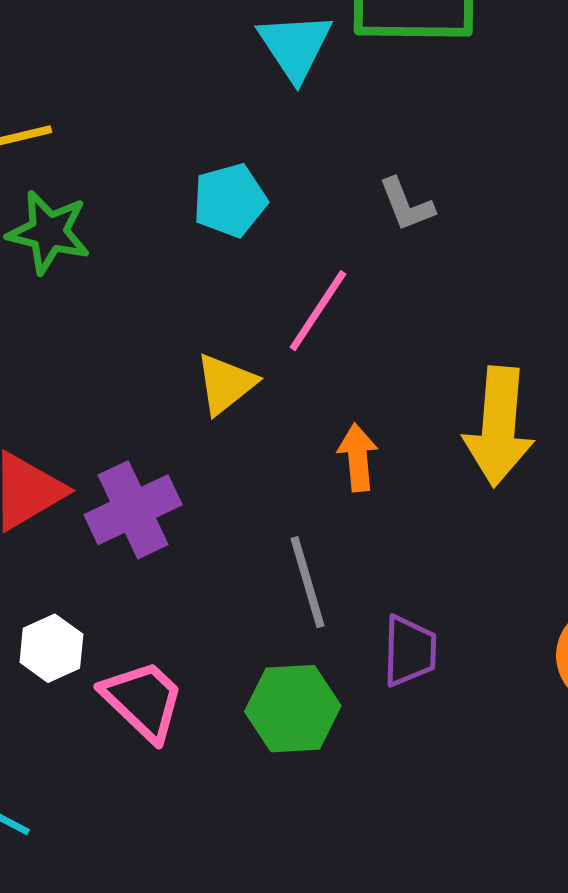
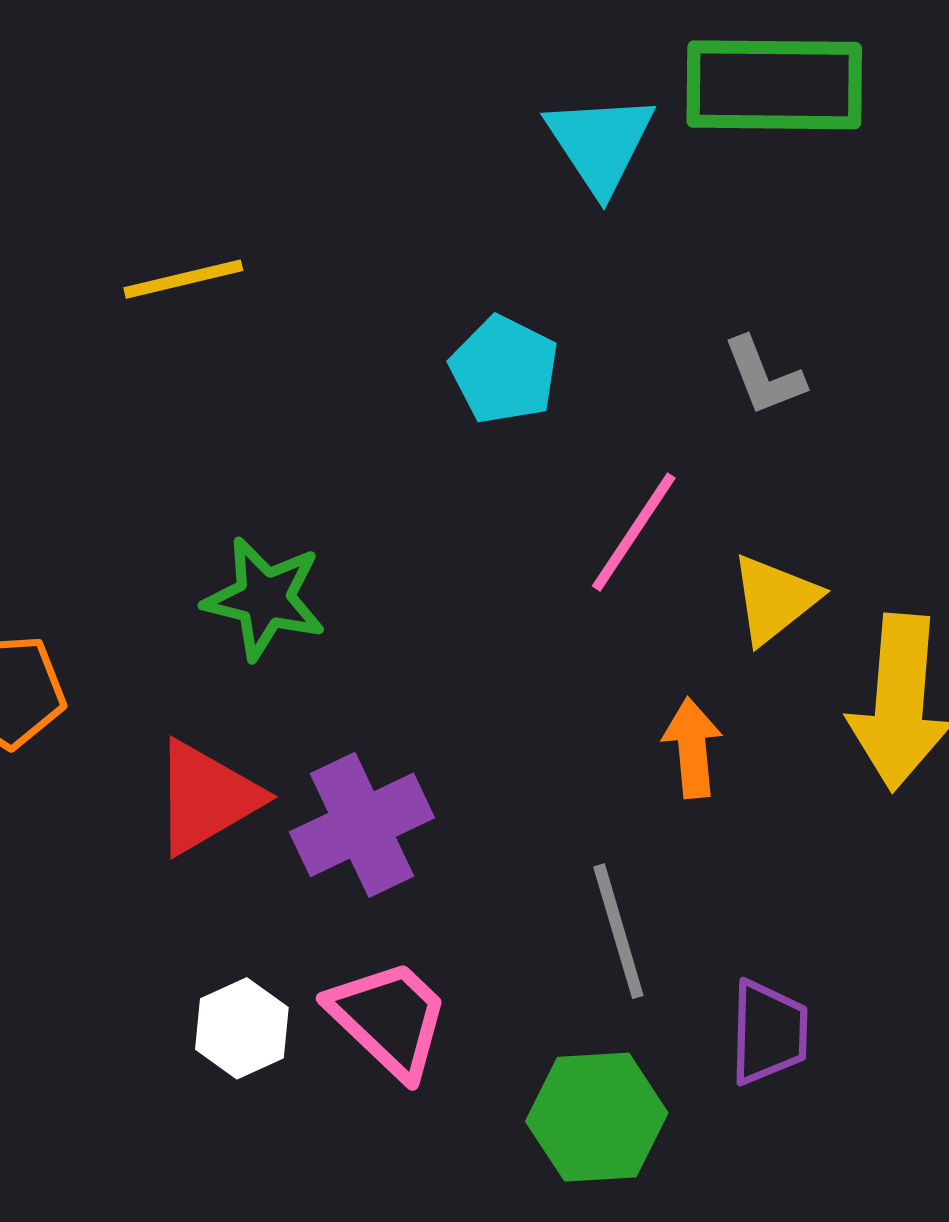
cyan pentagon: (230, 200) -> (504, 370), turned -30
green star: (49, 232) -> (265, 598), moved
yellow triangle: (226, 384) -> (774, 599), moved
pink trapezoid: (143, 700) -> (389, 1019), moved

